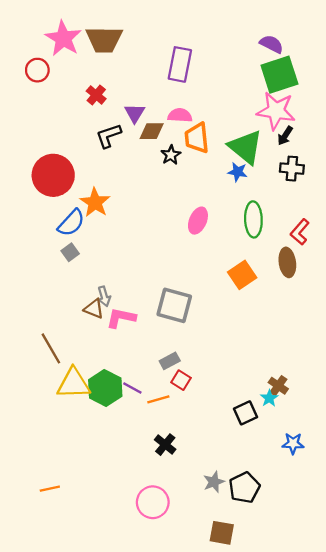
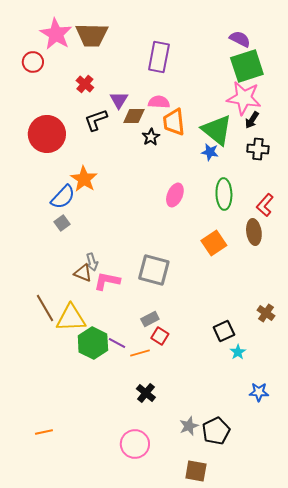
red circle: (53, 175) -> (47, 134), moved
yellow triangle: (74, 383) -> (71, 318), moved
brown cross: (278, 386) -> (266, 313), moved
black square: (245, 413) -> (224, 331), moved

